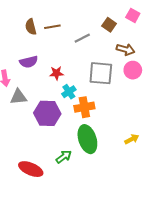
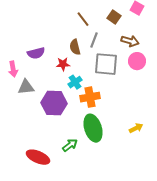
brown semicircle: (31, 27) -> (75, 47), moved
brown line: (52, 27) -> (83, 19), moved, turned 63
gray line: (82, 38) -> (94, 40), moved, turned -42

